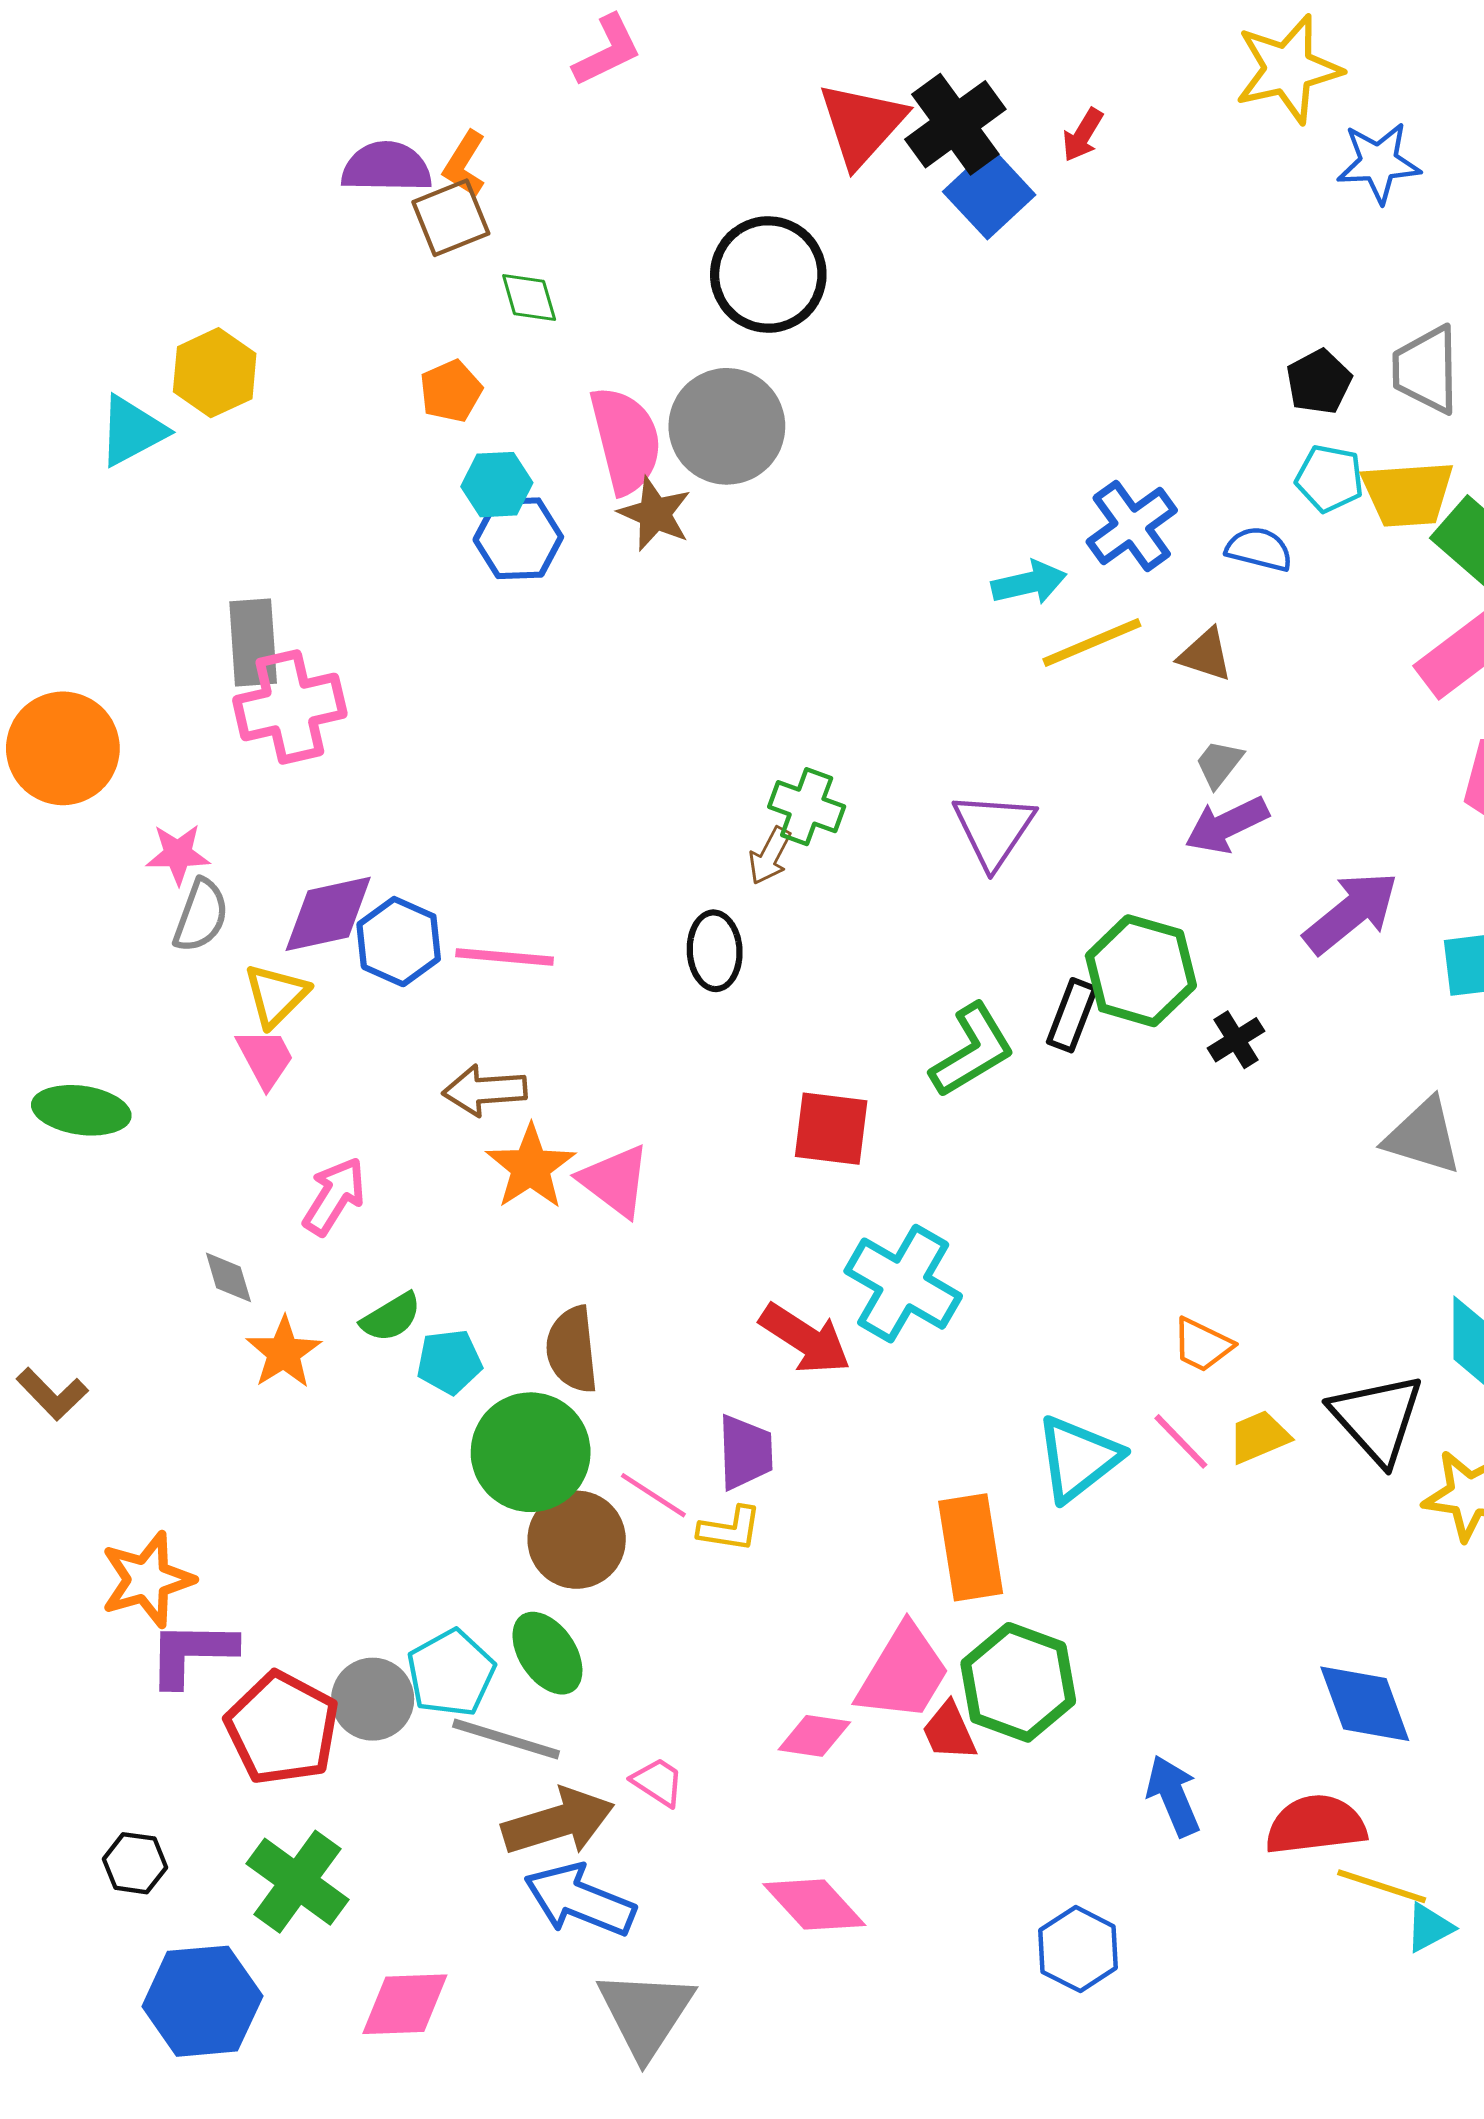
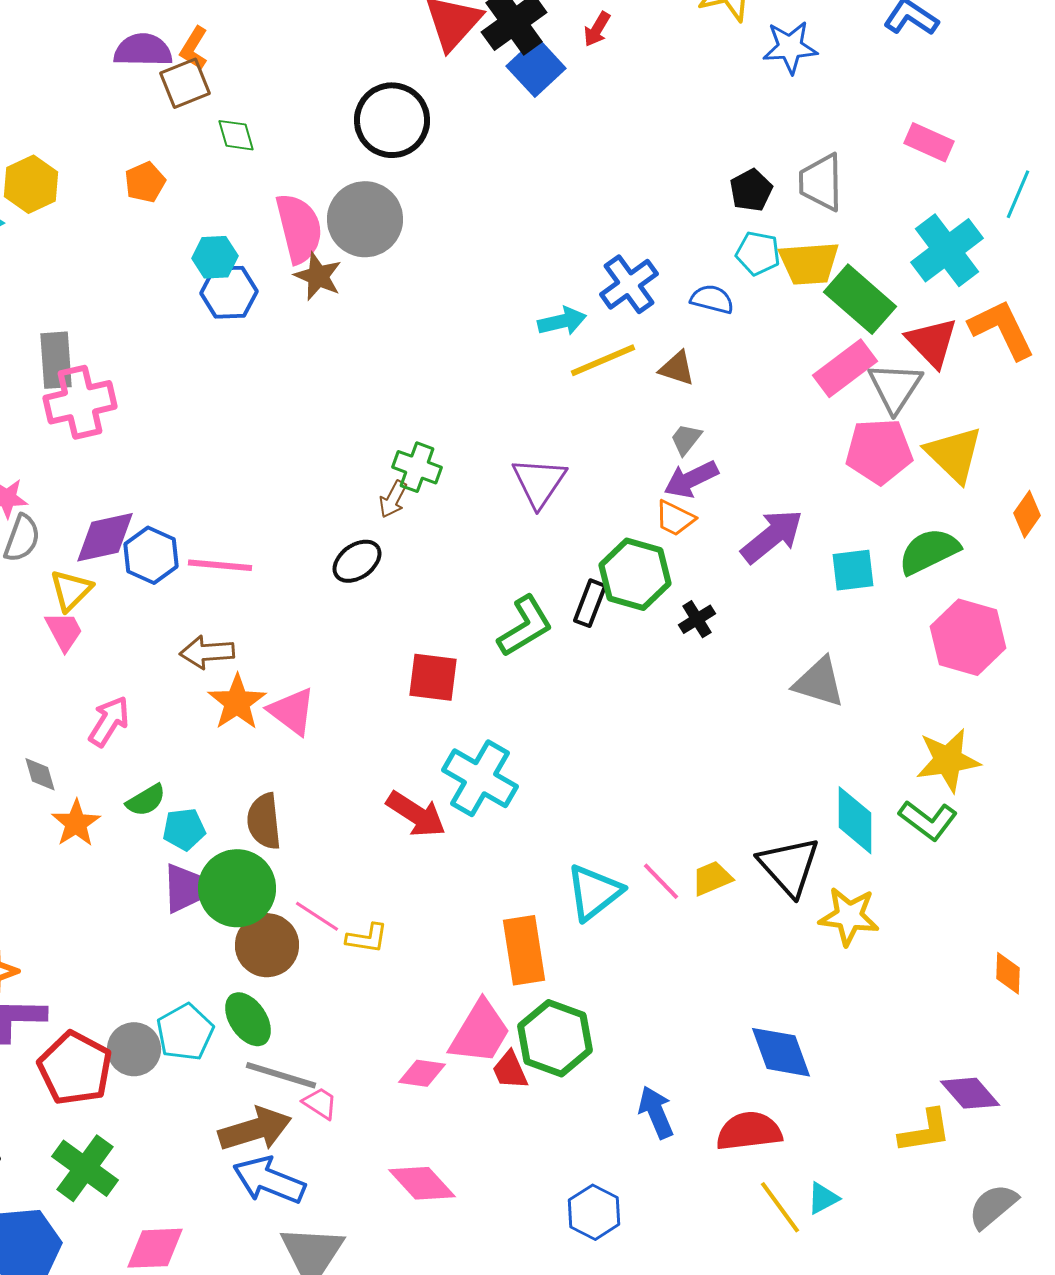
orange pentagon: (451, 391) -> (145, 182), moved
black ellipse: (715, 951) -> (357, 561), turned 57
orange trapezoid: (1202, 1345) -> (675, 518), moved
purple trapezoid: (745, 1452) -> (183, 888), moved
gray line: (506, 1739) -> (281, 1075), moved
yellow line: (1382, 1886) -> (780, 1207), moved, turned 36

